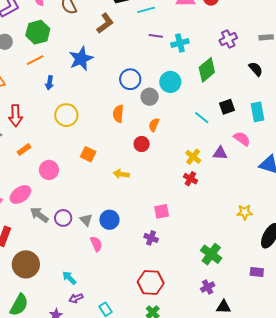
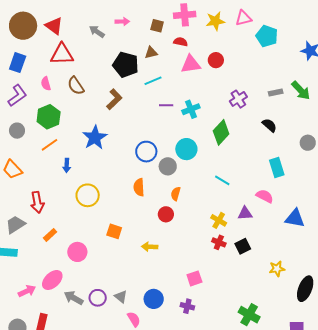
black square: (227, 107) -> (243, 246), moved
blue circle: (109, 220) -> (154, 299), moved

